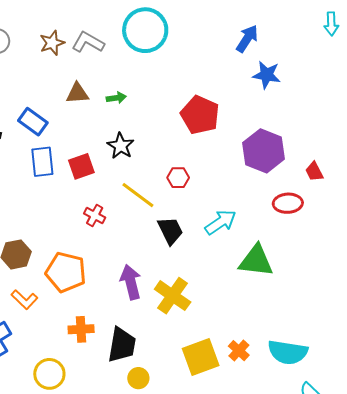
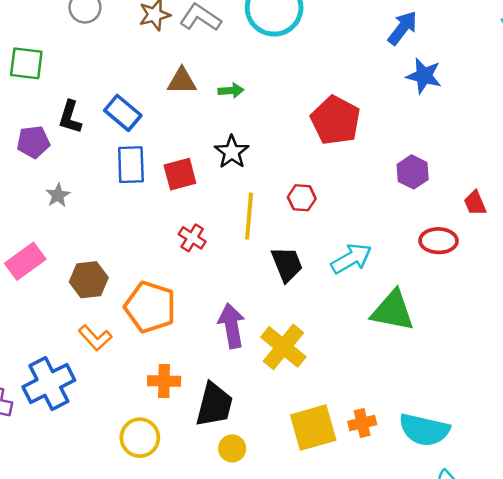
purple hexagon: (264, 151) -> (413, 172), size x0.6
yellow line: (138, 195) -> (249, 216), turned 54
orange cross: (239, 351) -> (362, 423), turned 30
yellow circle: (49, 374) -> (140, 438), moved

